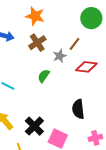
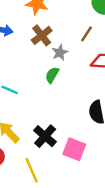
gray star: (60, 56) -> (60, 53), moved

